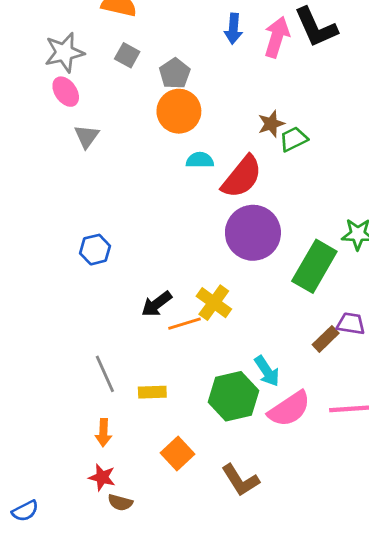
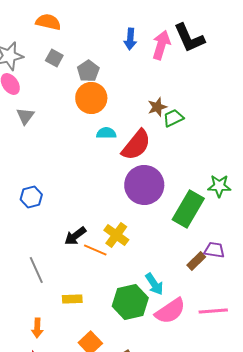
orange line: (184, 324) -> (95, 250), turned 40
gray line: (105, 374) -> (36, 270), moved

